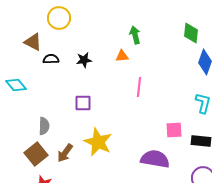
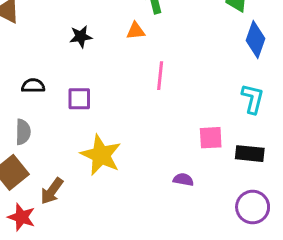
black semicircle: (51, 59) -> (33, 86), moved
brown arrow: (65, 153) -> (52, 191), moved
purple semicircle: (155, 159) -> (183, 180), size x0.5

